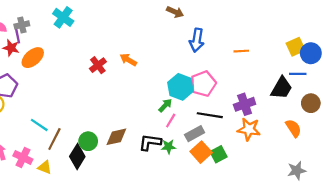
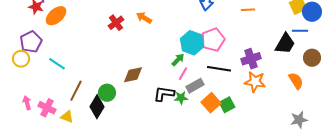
cyan line: (39, 125) -> (57, 64), moved
gray rectangle: (195, 134) -> (195, 86), moved
brown diamond: (116, 137) -> (133, 75), moved

